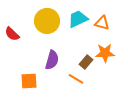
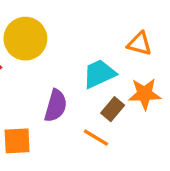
cyan trapezoid: (78, 19) -> (99, 74), moved
yellow circle: (47, 21) -> (25, 39), moved

